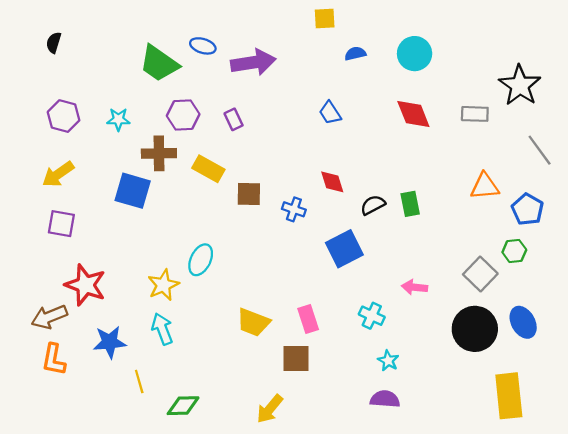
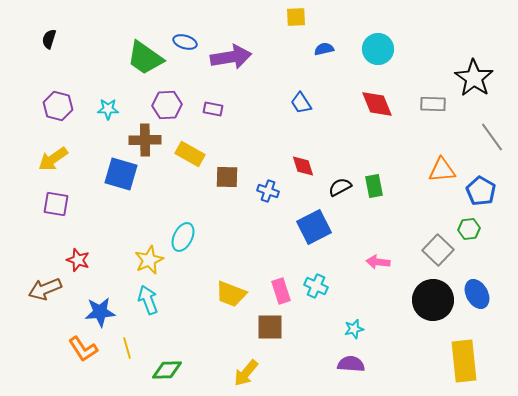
purple rectangle: (234, 119) -> (213, 109), turned -54
red star: (85, 285) -> (78, 260), size x0.6
cyan cross: (372, 316) -> (316, 286), moved
orange L-shape: (54, 360) -> (83, 349), moved, turned -44
cyan star: (388, 361) -> (354, 329), turned 30

